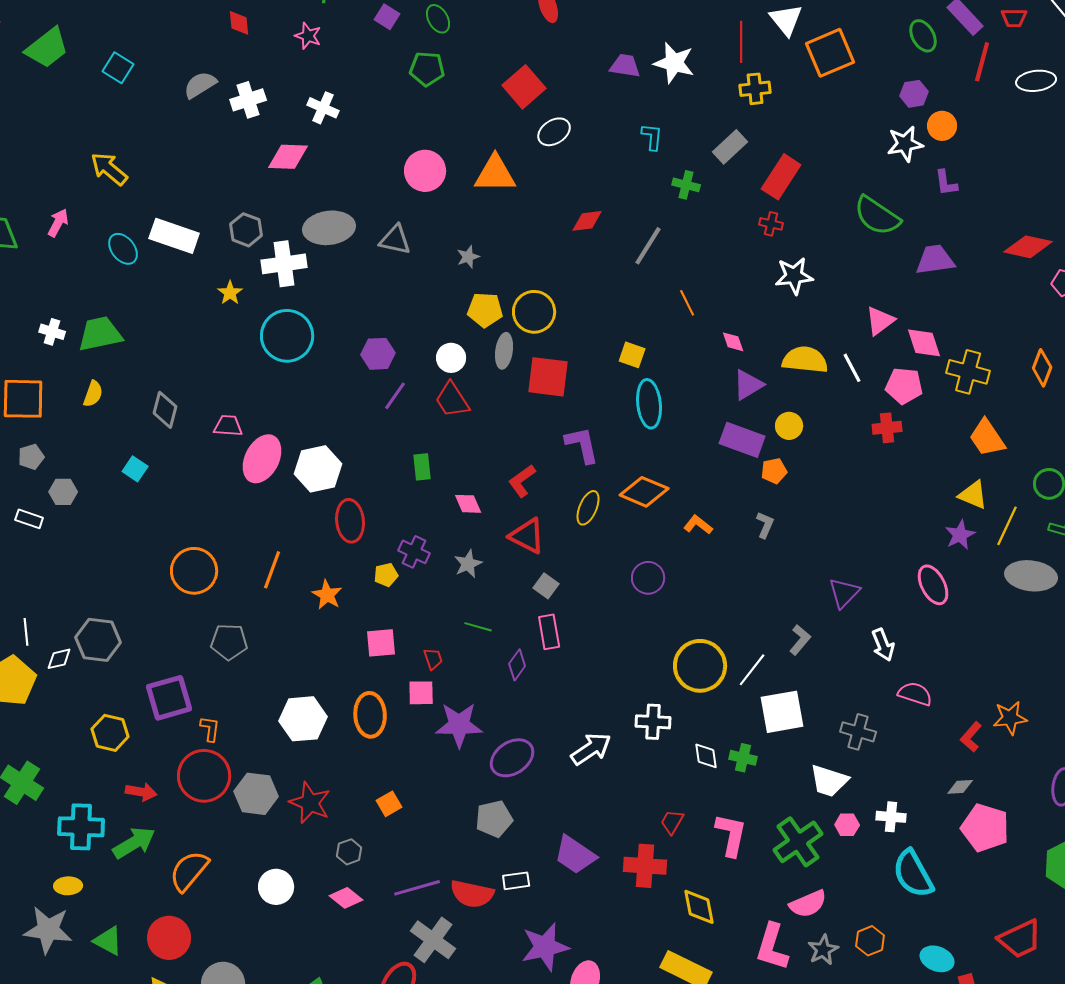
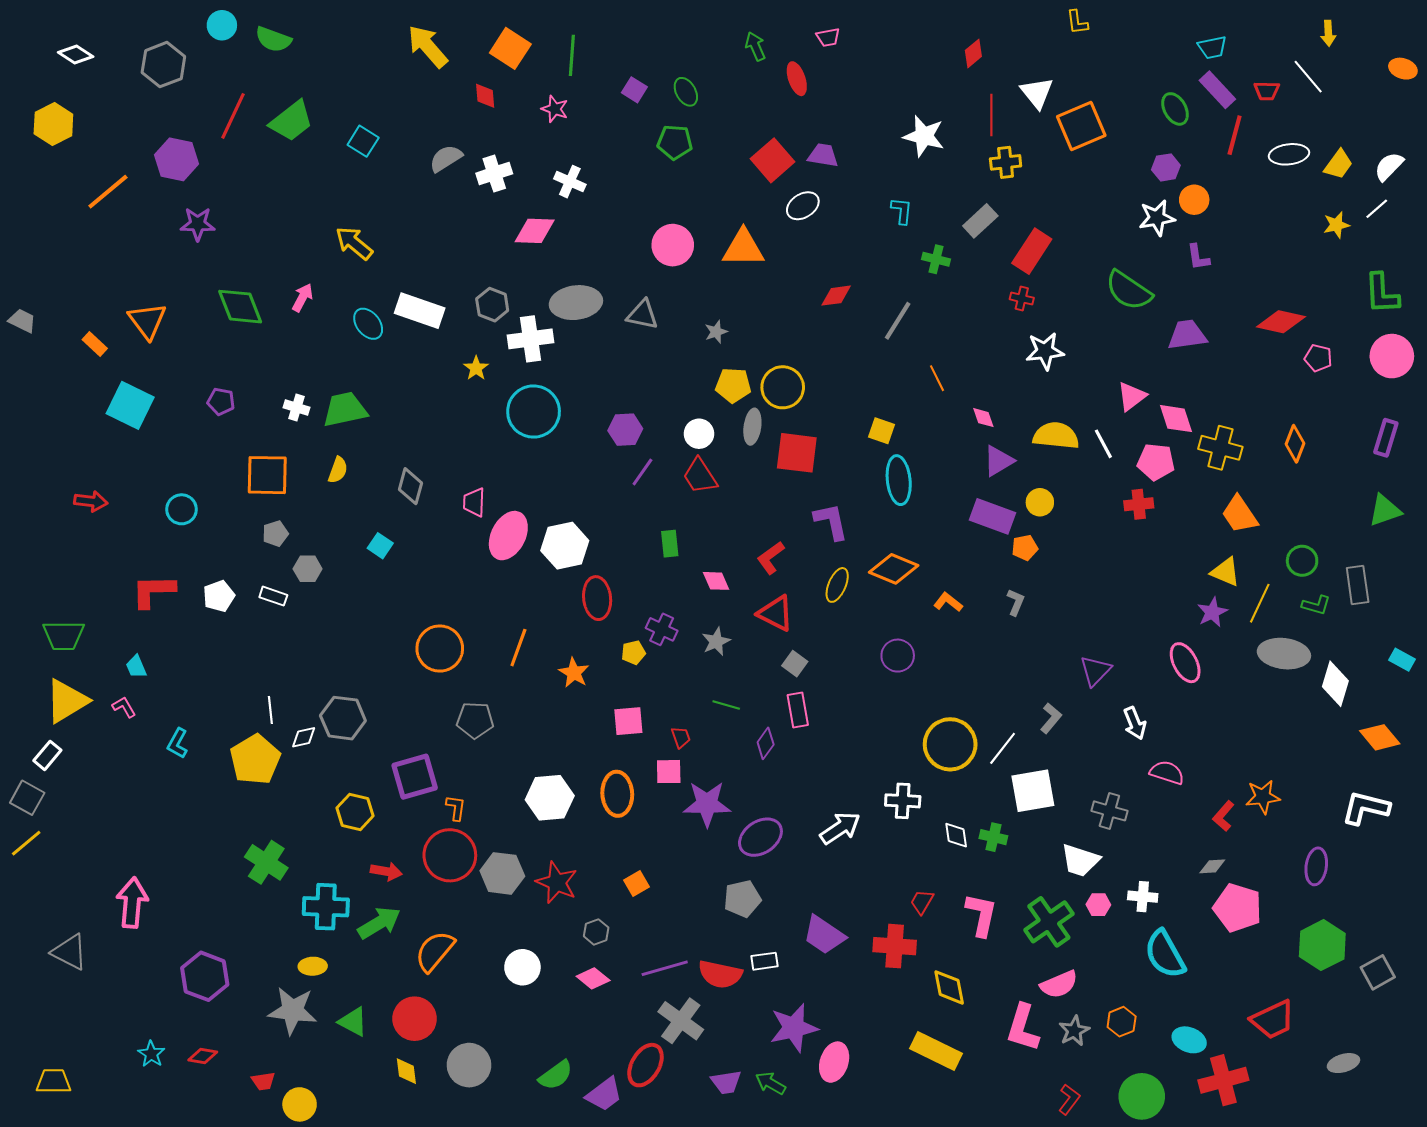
purple trapezoid: (625, 66) -> (823, 155), moved
pink trapezoid: (228, 426) -> (474, 502), turned -92

